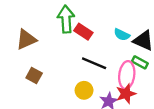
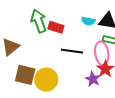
brown square: (34, 75) -> (25, 75), size x1.5
yellow circle: (84, 90) -> (46, 80), moved, size x1.5

